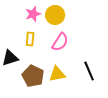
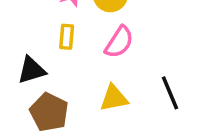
brown pentagon: (33, 76) -> (49, 112), moved

